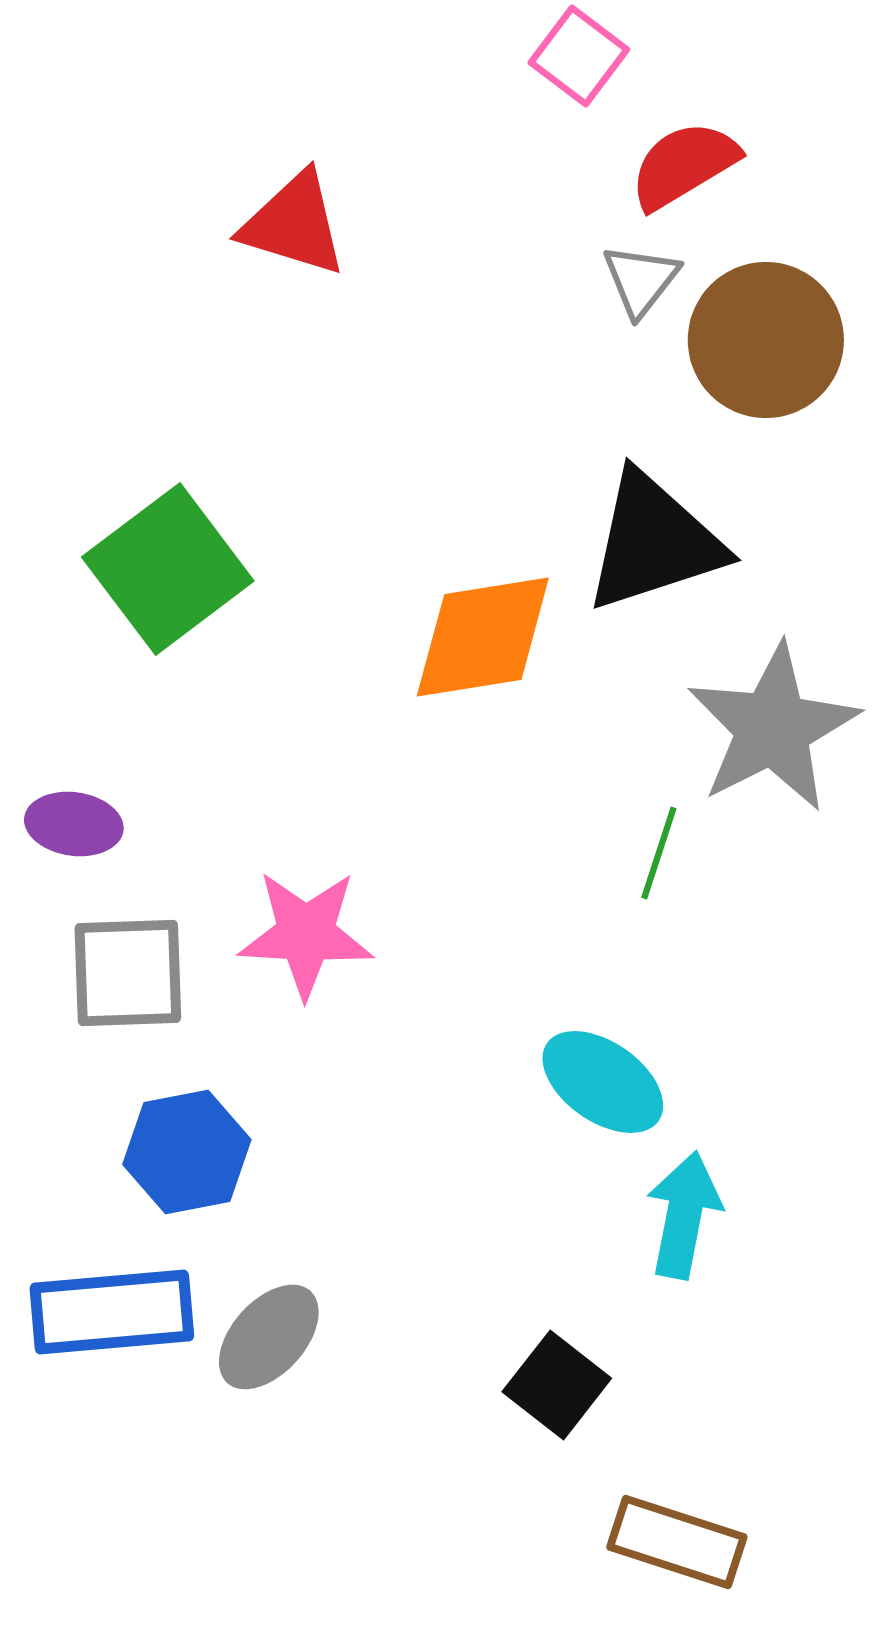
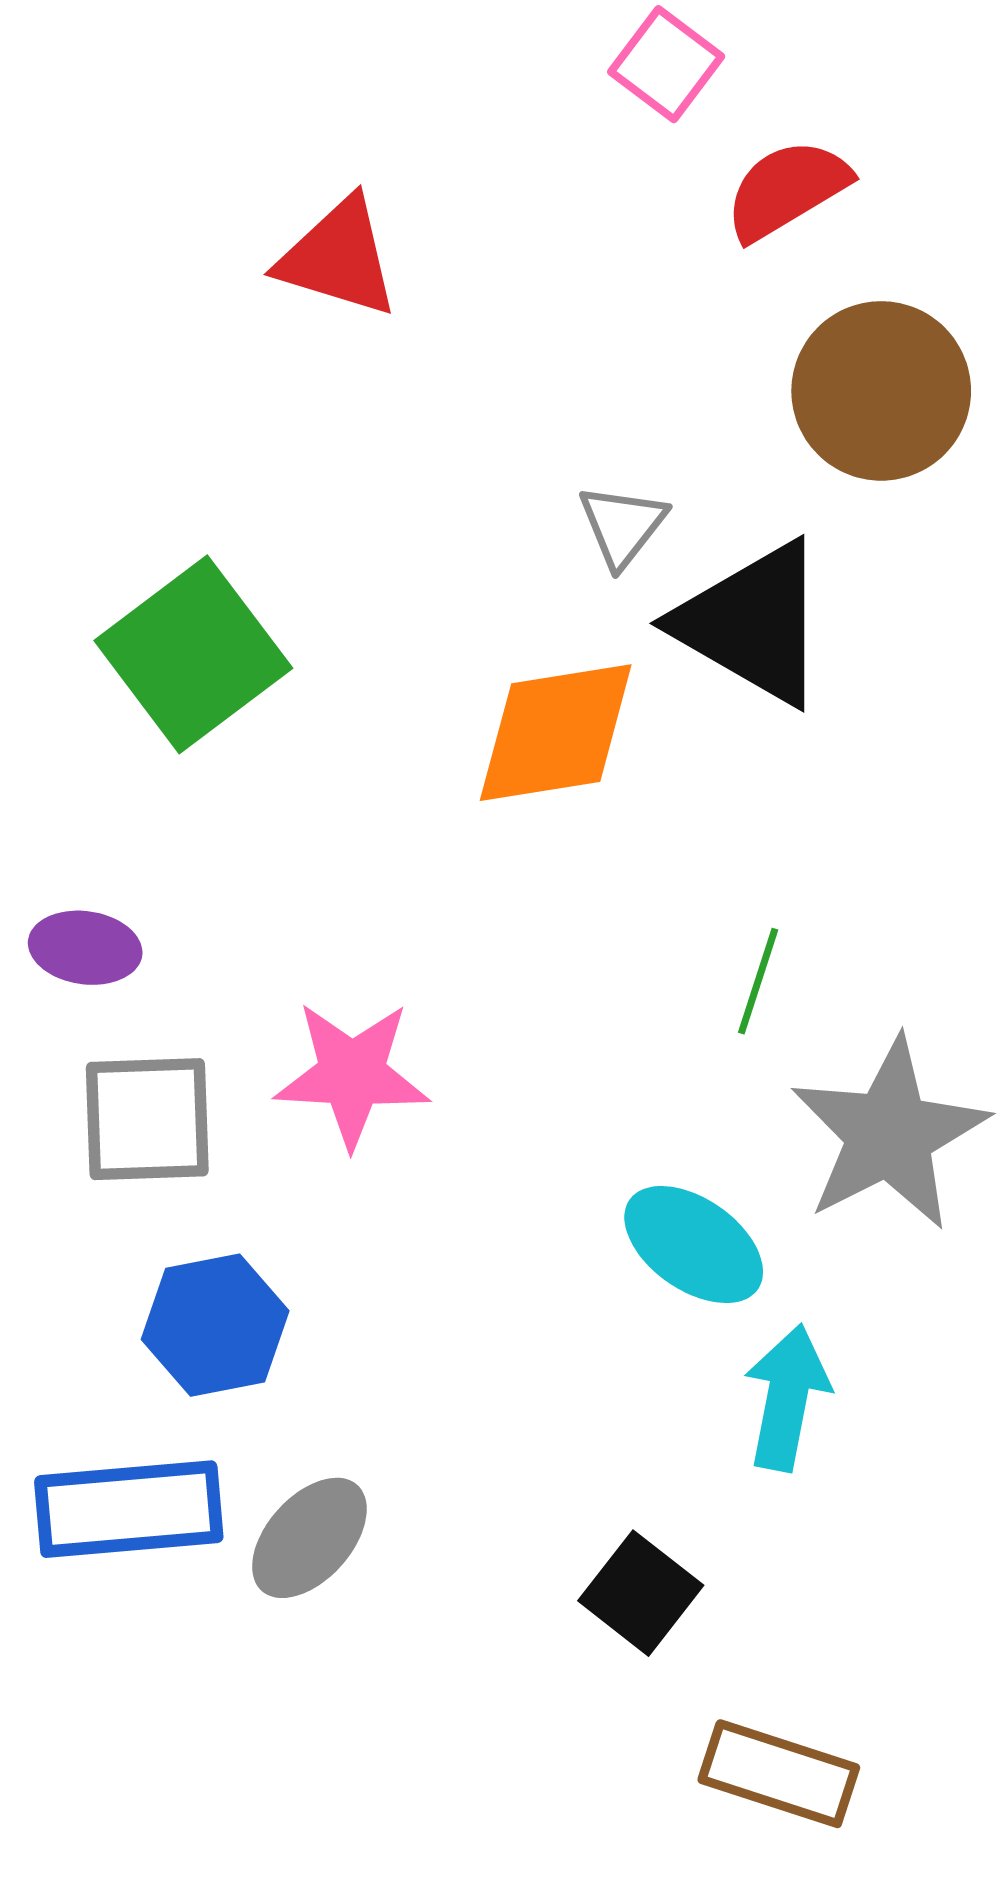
gray triangle: (641, 280) -> (622, 526), moved
black triangle: (654, 542) -> (752, 623), turned 48
gray star: (773, 728) -> (889, 1134), moved

